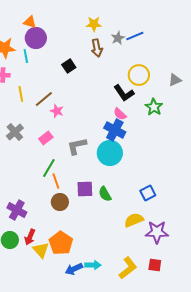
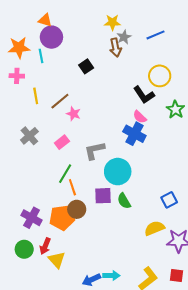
gray star: (118, 38) -> (124, 37), moved
cyan circle: (110, 153) -> (118, 172), moved
orange pentagon: (61, 243) -> (62, 218), moved, turned 30

